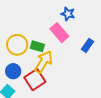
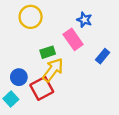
yellow circle: (17, 45) -> (31, 17), moved
green rectangle: (37, 46) -> (48, 52), turned -40

